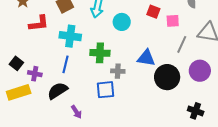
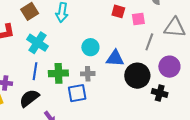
cyan circle: (122, 22) -> (90, 47), moved
cyan cross: (70, 36) -> (38, 43), turned 30
green cross: (100, 53) -> (58, 73), moved
black cross: (196, 111) -> (160, 93), moved

